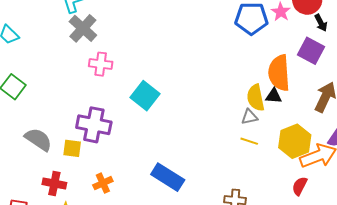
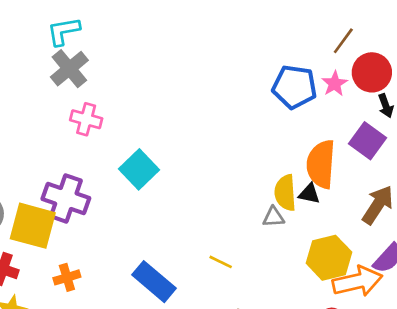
yellow line: (249, 141) -> (221, 262), moved
yellow square: (72, 148) -> (33, 226), size x1.8

